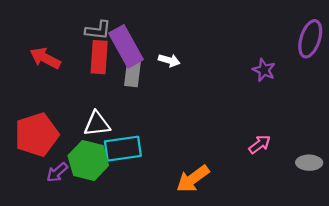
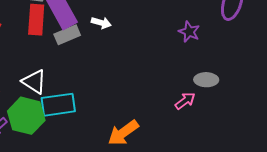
gray rectangle: (132, 73) -> (67, 35), turned 60
white triangle: (97, 124) -> (34, 82), turned 40
gray ellipse: (309, 163) -> (206, 80), moved

